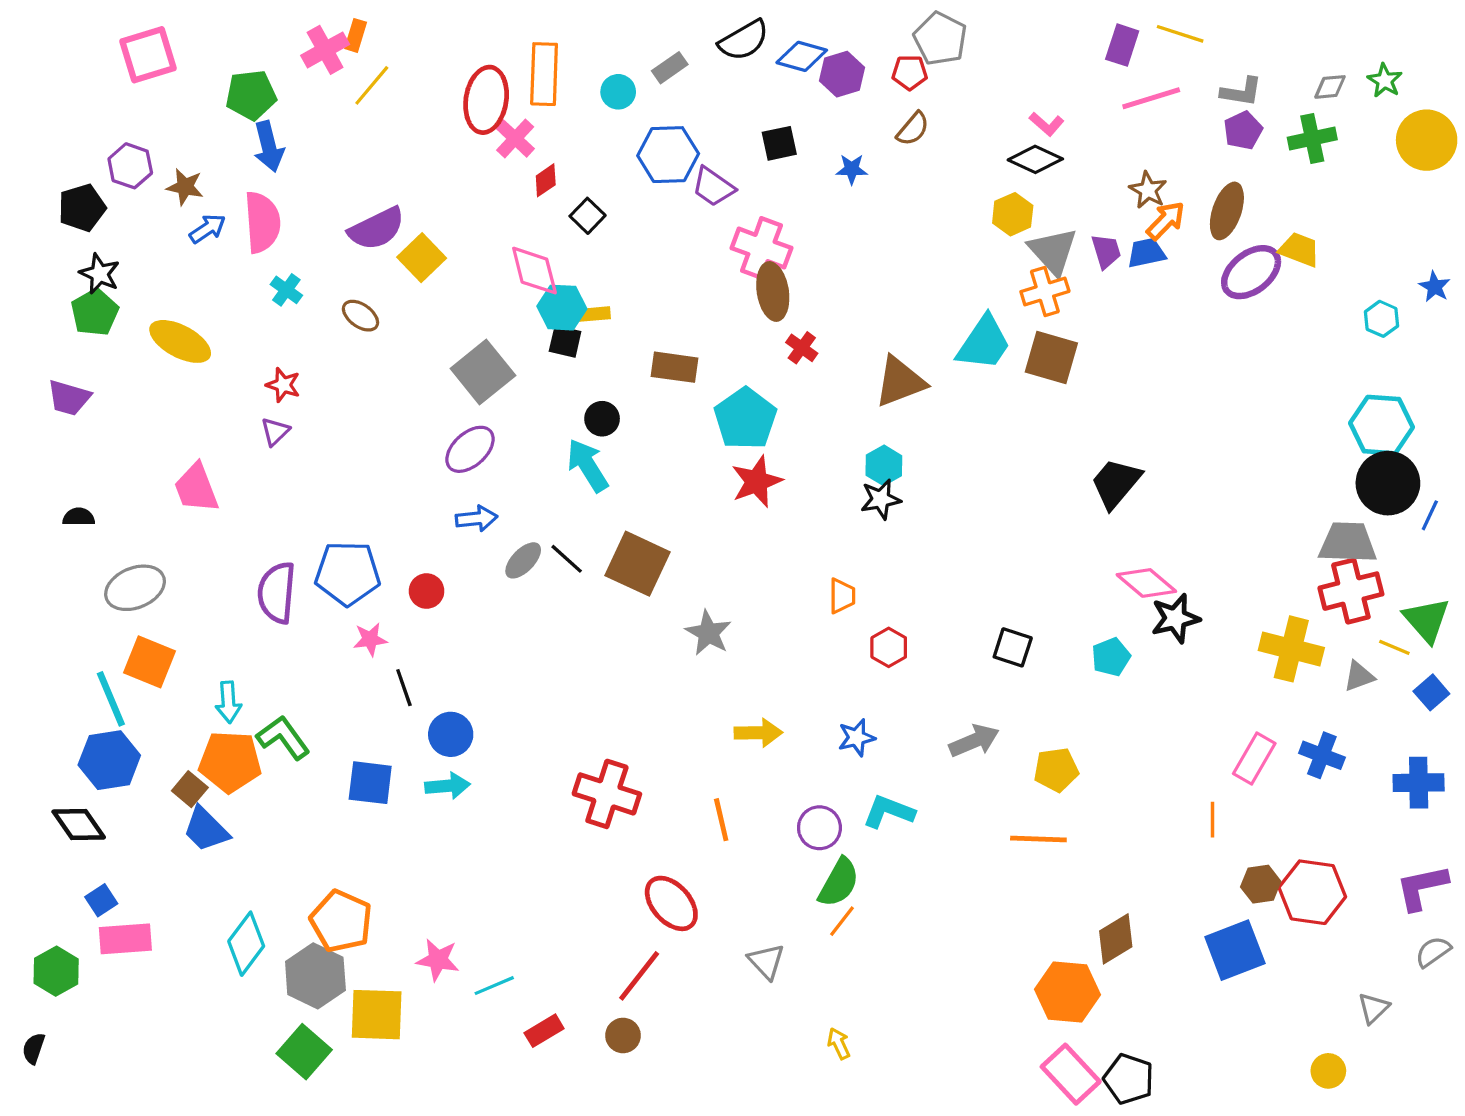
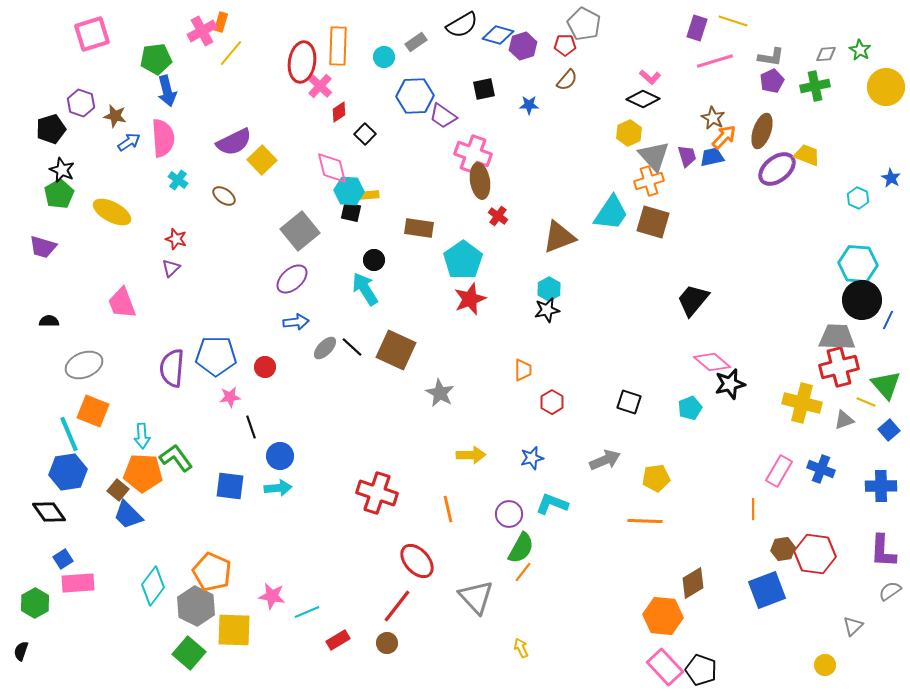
purple L-shape: (1422, 887) -> (883, 551), turned -75
gray triangle: (766, 961) -> (476, 597), size x1.5

